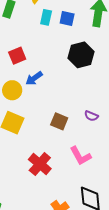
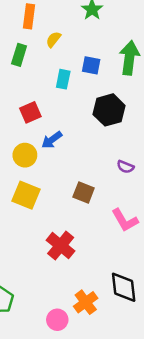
cyan rectangle: (46, 17) -> (63, 79), moved
purple semicircle: (91, 116) -> (125, 167), moved
pink L-shape: (80, 156) -> (125, 220), moved

